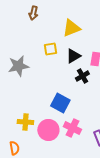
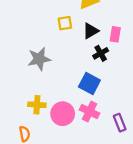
gray star: (18, 66) -> (39, 59), moved
blue square: (60, 103) -> (89, 83), moved

